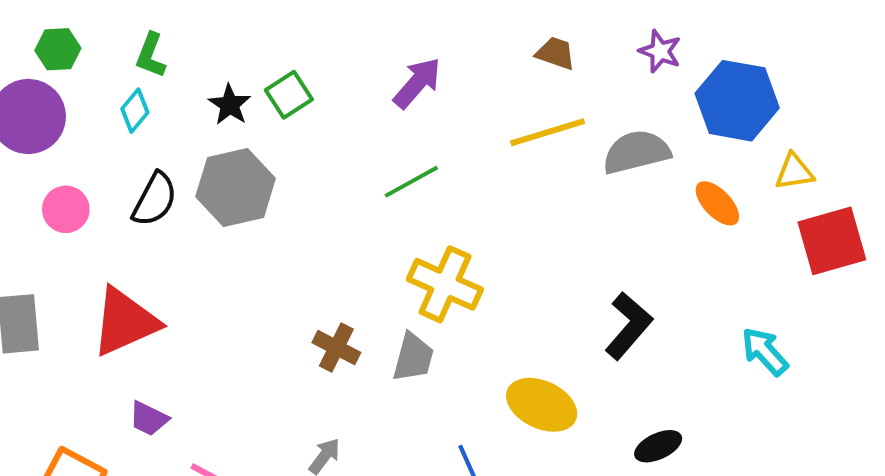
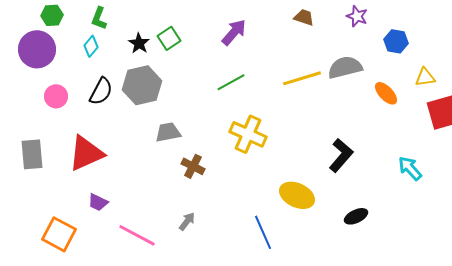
blue hexagon: (737, 101) -> (396, 41), size x0.6
yellow line: (548, 132) -> (302, 78), moved
gray trapezoid: (413, 357) -> (168, 132), moved, turned -116

